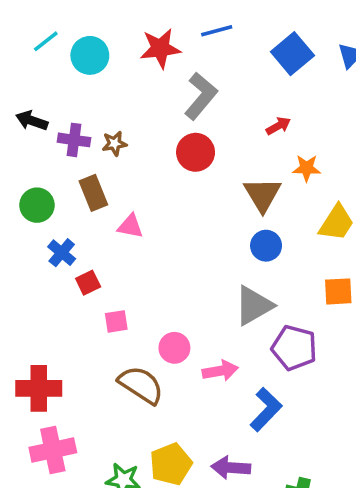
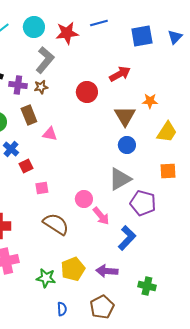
blue square: (292, 54) -> (142, 36), turned 30
cyan circle: (90, 55) -> (34, 27), moved
gray L-shape: (201, 96) -> (45, 60), moved
red arrow: (278, 126) -> (120, 74), moved, size x1.5
pink circle: (174, 348) -> (84, 199), moved
pink arrow: (220, 371) -> (101, 216), turned 60

